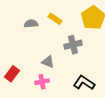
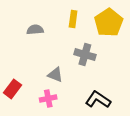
yellow rectangle: (55, 19) -> (73, 19), moved, turned 64
gray cross: (73, 45) -> (85, 55), turned 30

